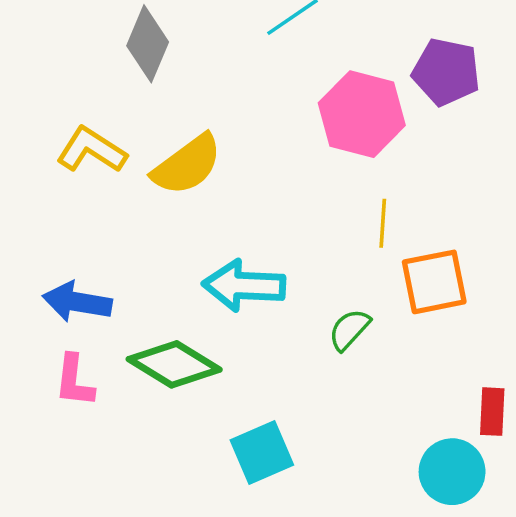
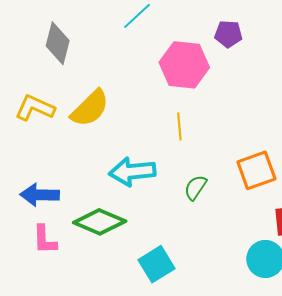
purple pentagon: (446, 72) -> (228, 34), size x0.7
yellow line: (383, 223) -> (179, 126), moved
orange square: (434, 282) -> (256, 170), moved

